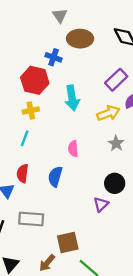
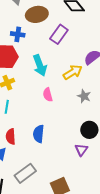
purple rectangle: (116, 80) -> (59, 34), moved
pink semicircle: (73, 149) -> (48, 95), moved
gray rectangle: (31, 219) -> (25, 173), turned -30

